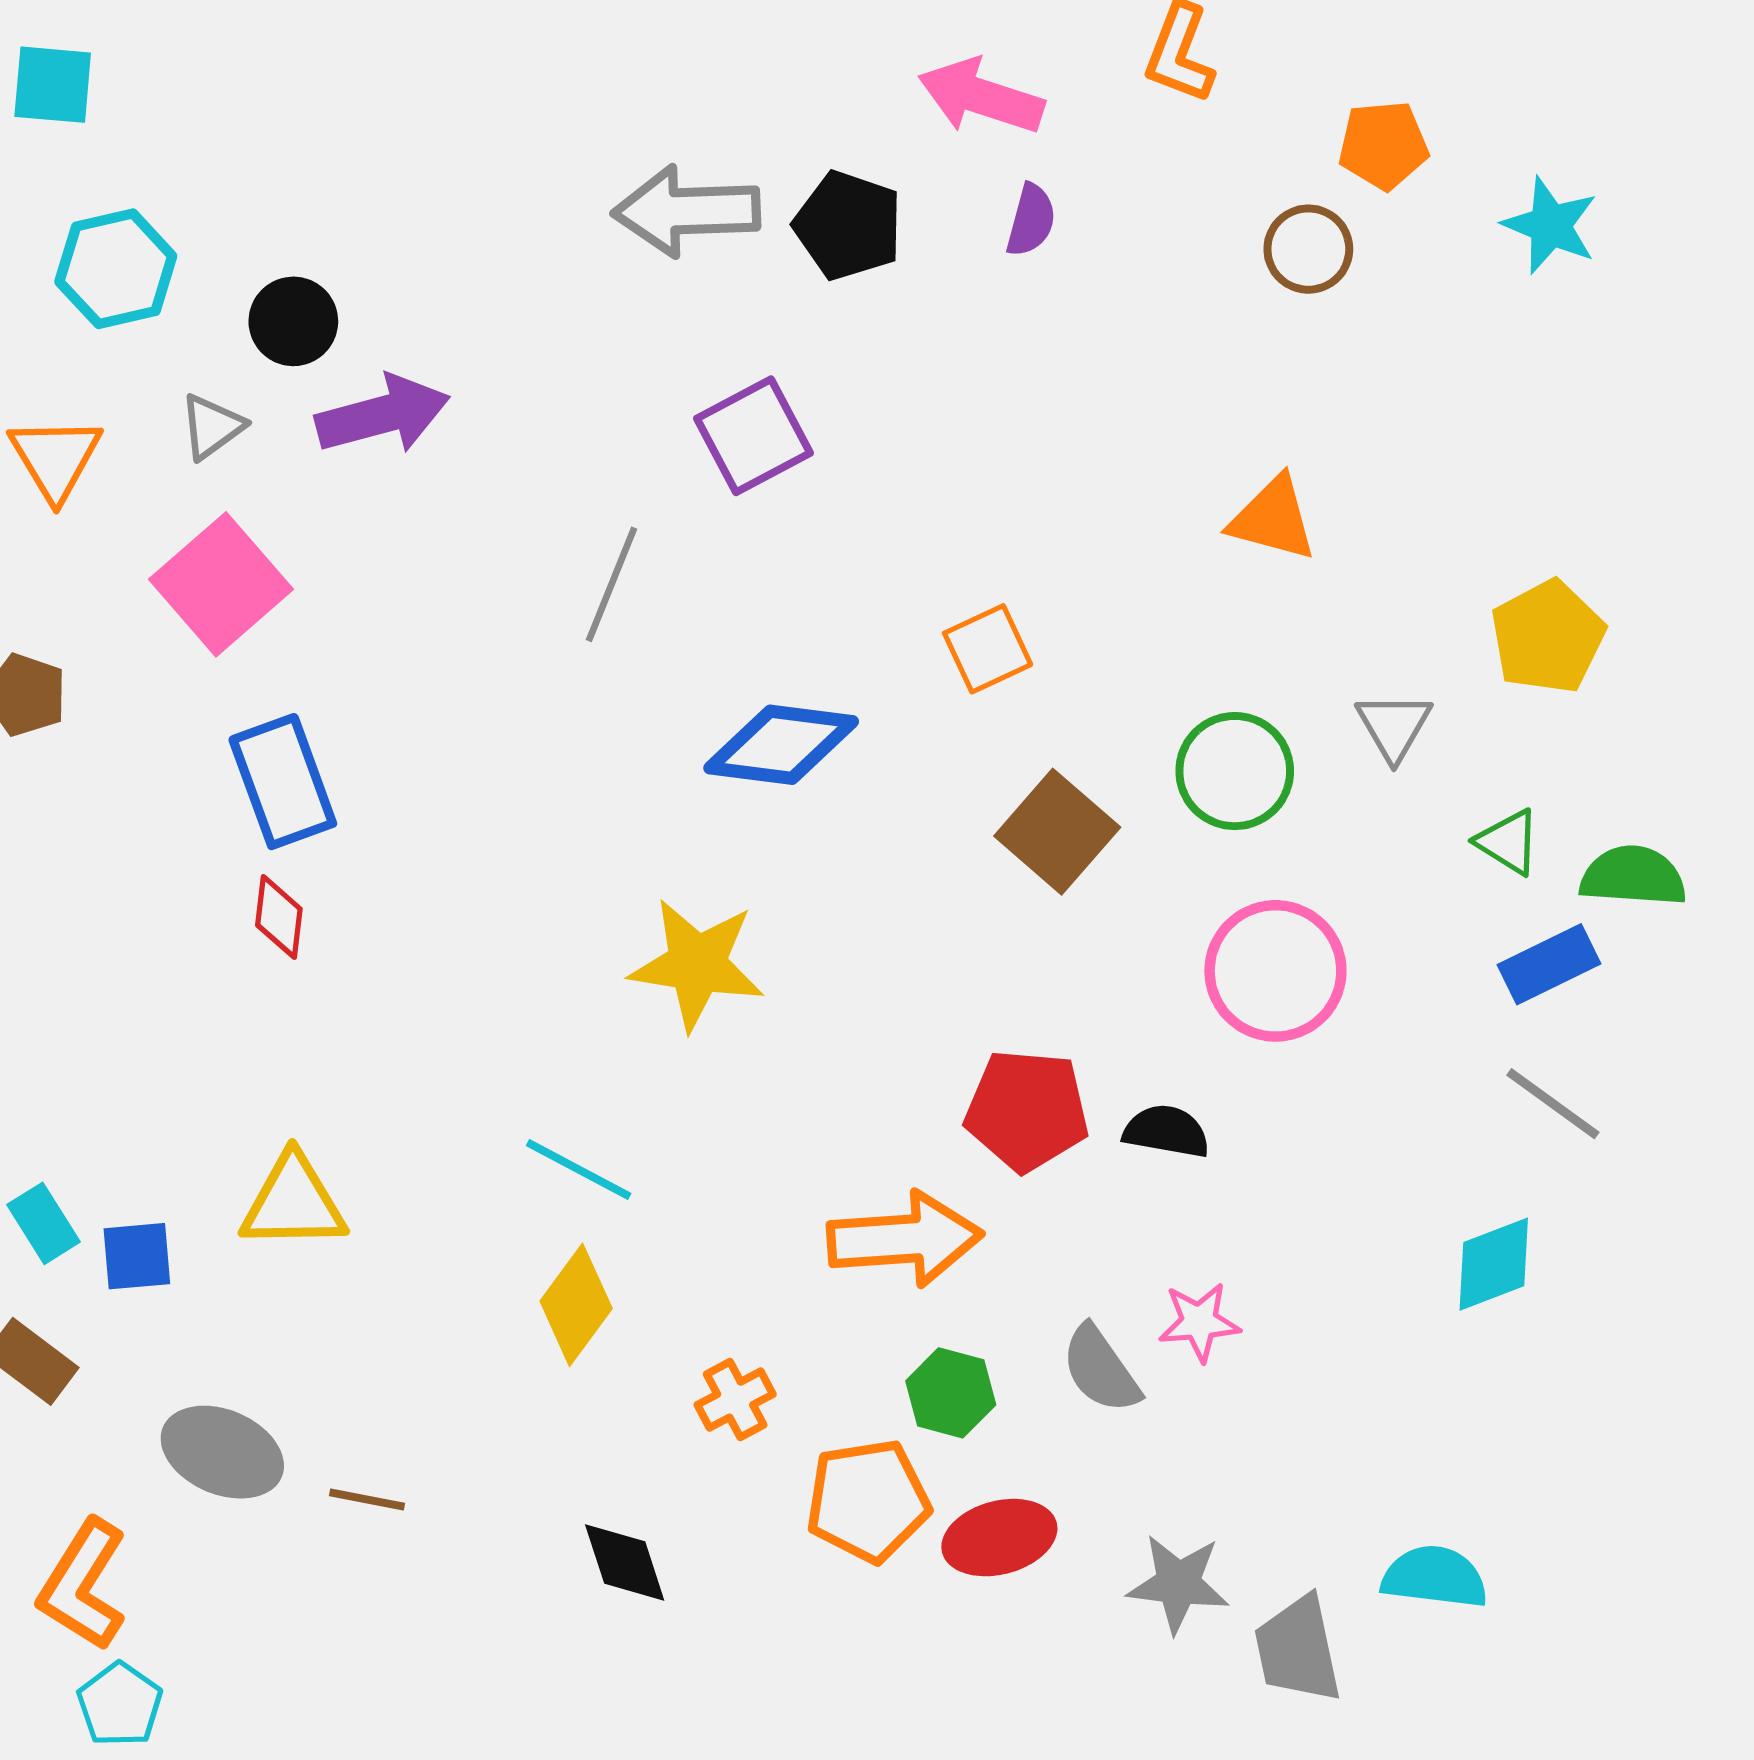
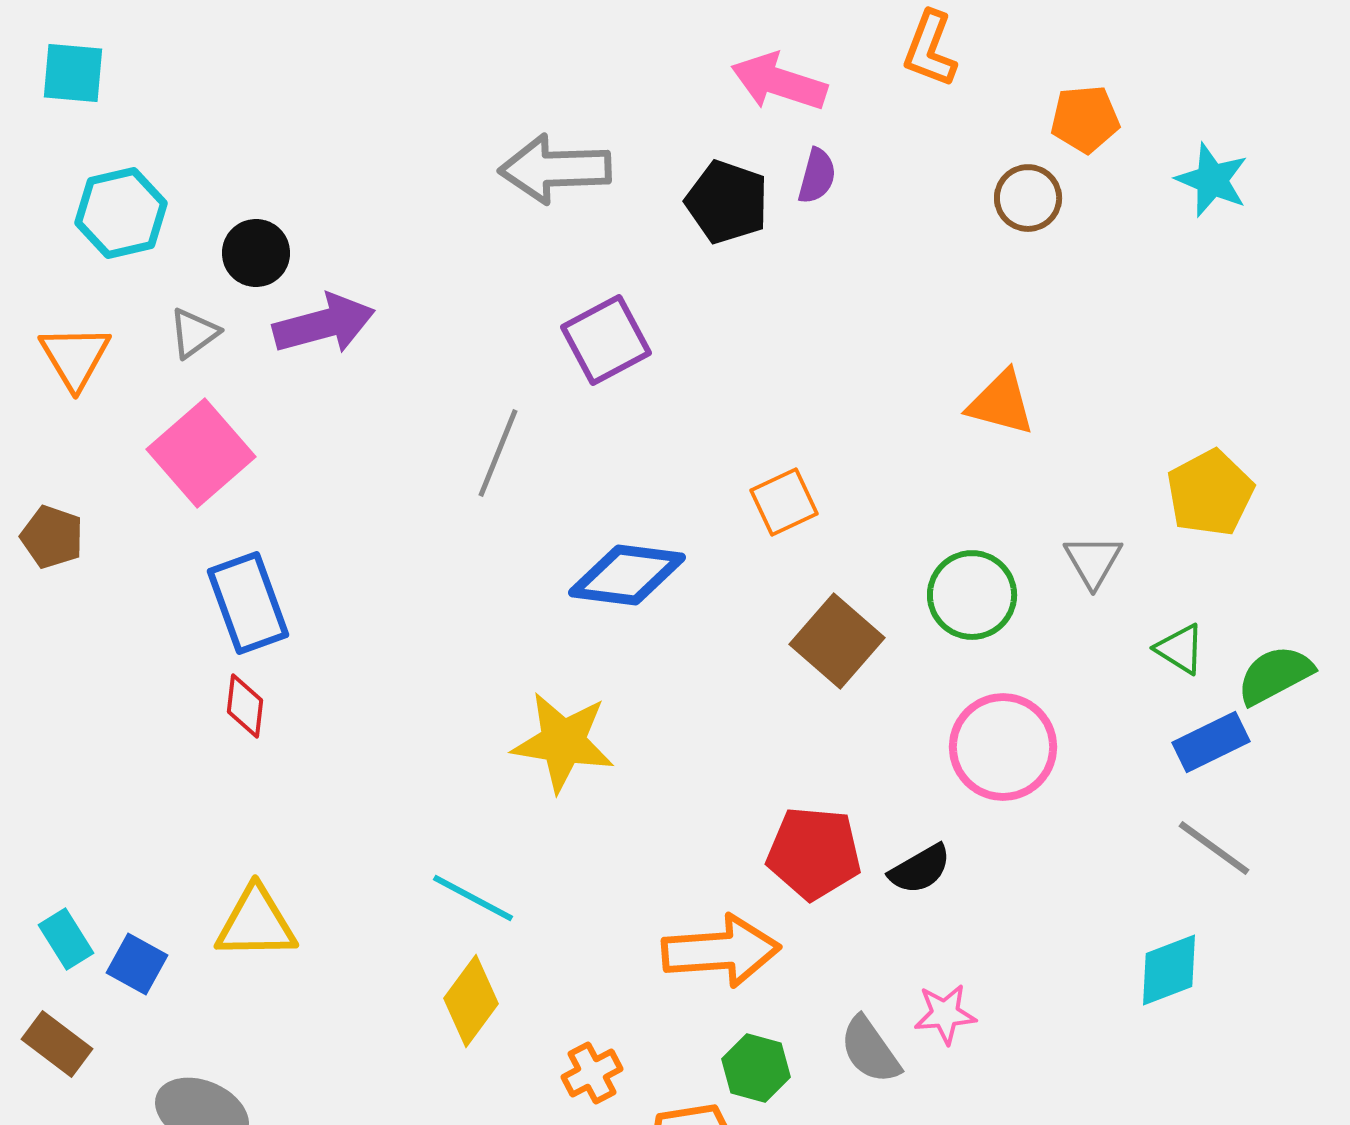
black pentagon: (848, 225) -> (727, 202), moved
green semicircle: (1633, 876) -> (1275, 675), turned -32
black semicircle: (1166, 1131) -> (920, 869), turned 140
blue square: (137, 1256) -> (137, 964), turned 34

